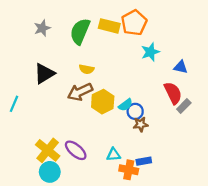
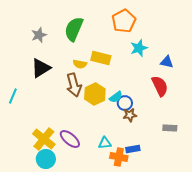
yellow rectangle: (109, 26) -> (101, 58), moved
gray star: (42, 28) -> (39, 35), moved
brown arrow: (80, 92) -> (74, 85), turned -80
gray rectangle: (184, 106) -> (170, 128), moved, turned 48

